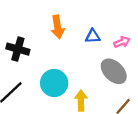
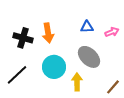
orange arrow: (58, 27) -> (48, 33), moved
gray ellipse: (114, 71) -> (89, 57), moved

